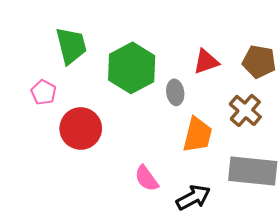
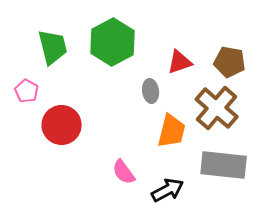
green hexagon: (132, 68) -> (113, 42), moved
brown cross: (245, 110) -> (217, 108), size x1.4

